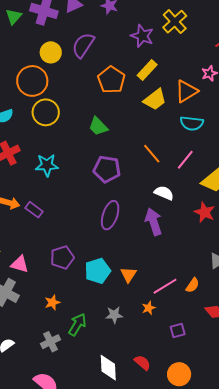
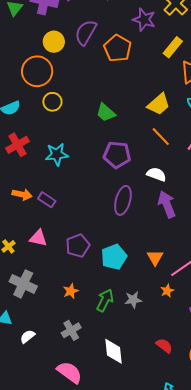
yellow rectangle: (147, 70) -> (173, 47), moved
orange pentagon: (111, 80) -> (117, 48), moved
yellow trapezoid: (155, 100) -> (159, 104), moved
yellow circle: (46, 112) -> (52, 102), size x0.7
white semicircle: (164, 193) -> (156, 174), moved
pink triangle: (20, 264) -> (38, 238), moved
orange triangle: (128, 275) -> (155, 258), moved
green arrow: (77, 324) -> (105, 300), moved
white diamond: (108, 368) -> (114, 351), moved

